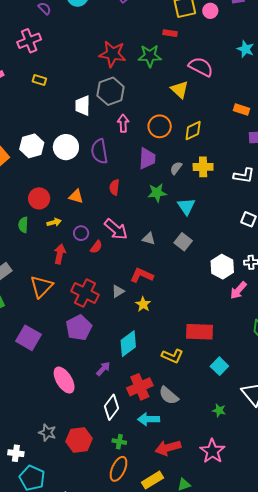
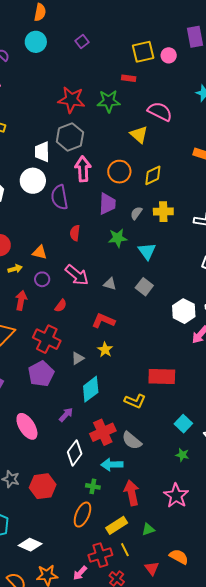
pink arrow: (123, 123) -> (83, 169), size x1.4
white circle: (66, 147) -> (33, 181), moved
orange triangle: (76, 196) -> (40, 252), moved
red semicircle: (96, 247) -> (61, 306), moved
gray triangle: (118, 291) -> (78, 358), moved
cyan square: (219, 366) -> (183, 424), moved
green cross: (119, 442) -> (93, 486), moved
red arrow: (168, 448) -> (132, 493), turned 95

